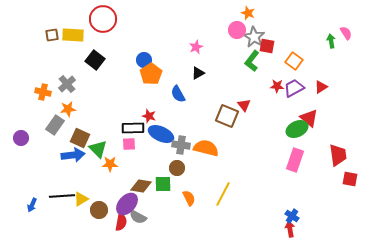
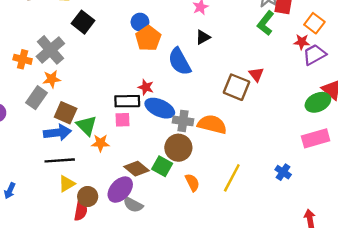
gray cross: (67, 84) -> (50, 50), size x1.4
red star: (277, 86) -> (302, 42), moved
blue semicircle: (178, 94) -> (180, 62), size x1.4
pink rectangle: (295, 160) -> (316, 138), turned 55
brown circle: (177, 168) -> (178, 148), size x1.5
green square: (163, 184) -> (162, 166), turned 30
brown diamond: (141, 186) -> (137, 169), turned 30
black line: (62, 196) -> (60, 160), moved
blue cross: (292, 216) -> (283, 172), moved
red semicircle: (121, 222) -> (81, 210), moved

